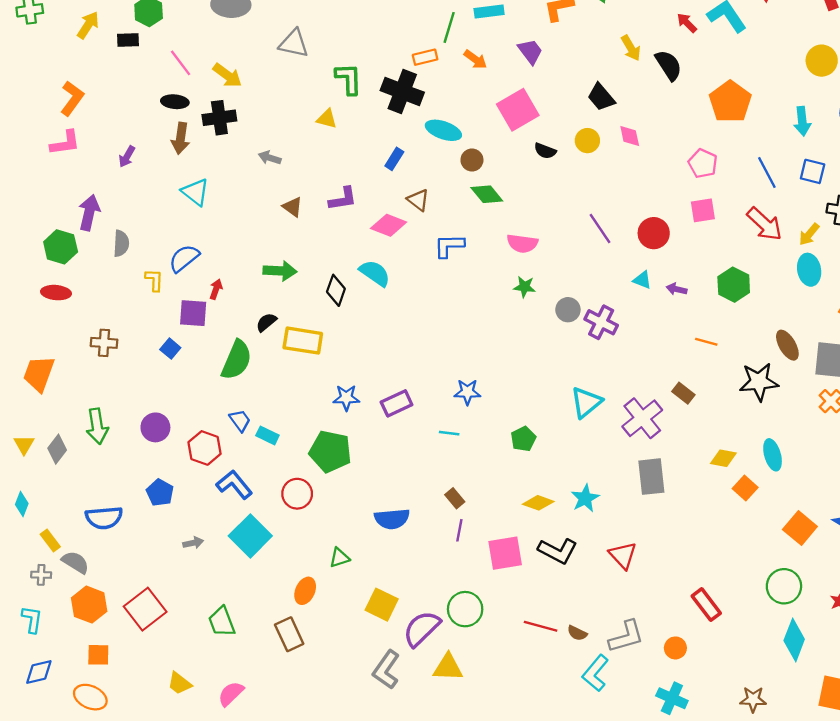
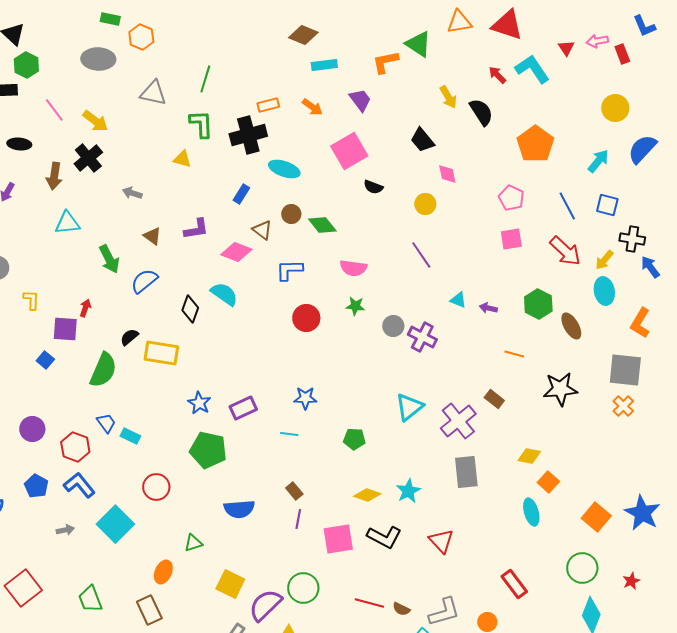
green line: (449, 27) -> (205, 79), moved
black cross: (402, 91) -> (248, 135), turned -36
black ellipse: (175, 102) -> (19, 144), moved
black cross: (219, 118) -> (88, 158), turned -32
cyan arrow: (802, 121) -> (598, 161), turned -135
yellow circle: (587, 141) -> (425, 204), moved
brown circle: (472, 160) -> (291, 214), moved
cyan triangle: (195, 192) -> (67, 223), turned -44
red circle: (654, 233) -> (306, 318), moved
blue semicircle: (184, 258) -> (144, 281), moved
green arrow: (280, 271) -> (109, 259), moved, turned 60
brown ellipse: (787, 345) -> (571, 326), moved
blue star: (346, 398) -> (199, 403), turned 30
green pentagon: (523, 439) -> (354, 439), turned 30
green pentagon: (330, 451) -> (208, 450), moved
cyan ellipse: (773, 455) -> (531, 512), moved
blue L-shape: (234, 485) -> (79, 485), moved

